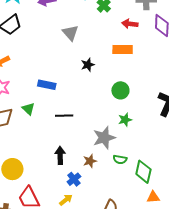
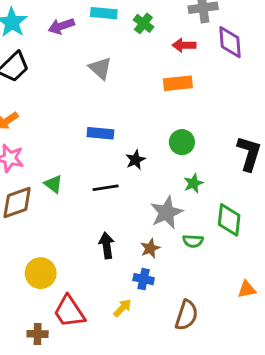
black star: (88, 65) -> (135, 160), moved
blue rectangle: (47, 85) -> (100, 133), moved
green diamond: (143, 172) -> (229, 220), moved
blue cross: (74, 179) -> (144, 279), moved, turned -32

